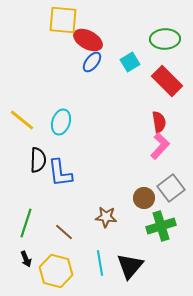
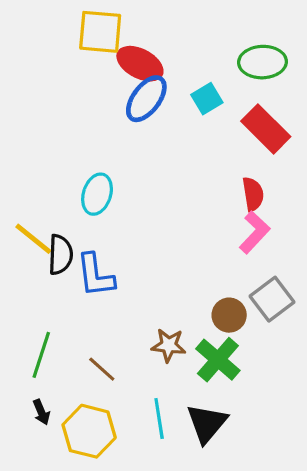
blue ellipse: (92, 62) -> (146, 99), size x1.4
yellow line: (22, 120) -> (33, 239), moved
green cross: (161, 226) -> (218, 360), moved, turned -32

